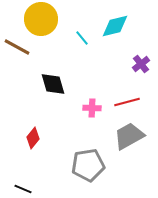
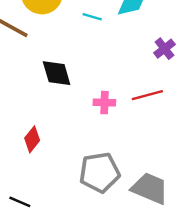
cyan line: (82, 38) -> (92, 17), turned -35
gray trapezoid: (129, 136) -> (150, 188), moved, turned 52

